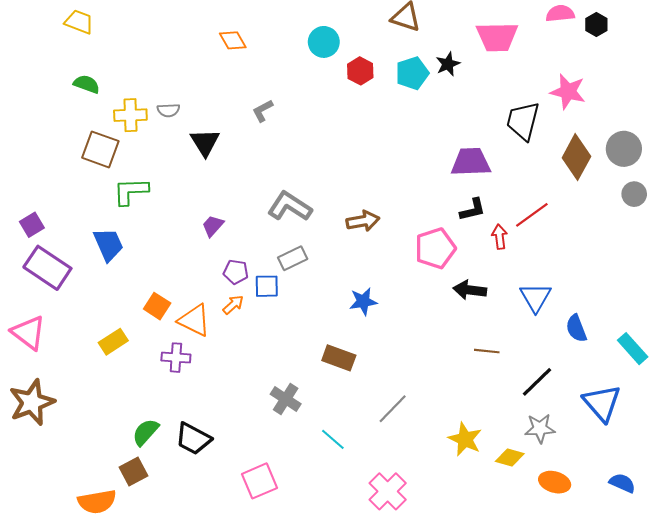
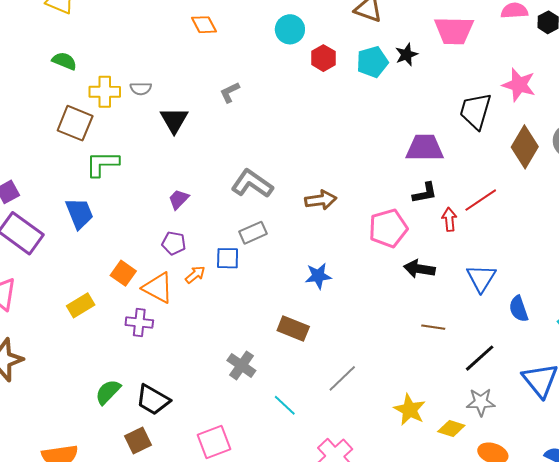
purple pentagon: (236, 272) -> (174, 243), moved
brown square: (134, 471) -> (138, 441), moved

